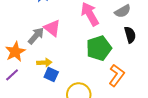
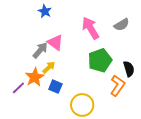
black semicircle: (130, 35) -> (129, 69), moved
orange star: (15, 52) -> (35, 77), moved
yellow arrow: (44, 63) -> (49, 67), moved, turned -40

